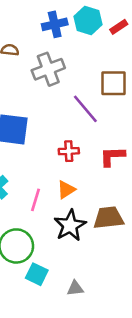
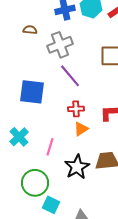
purple line: (85, 109) -> (70, 76), moved
orange triangle: (66, 190) -> (81, 129), moved

